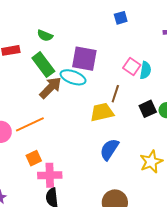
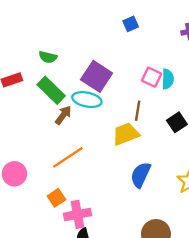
purple square: (84, 59) -> (97, 76), turned 32
brown arrow: (51, 88) -> (63, 115), size x0.7
orange line: (30, 124) -> (68, 157), moved

